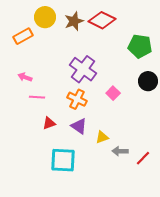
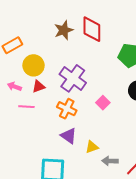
yellow circle: (45, 17) -> (34, 65), moved
red diamond: (102, 20) -> (92, 29), turned 64
red triangle: (49, 123) -> (39, 87), moved

